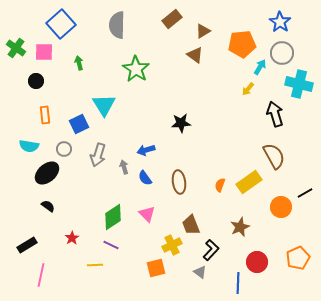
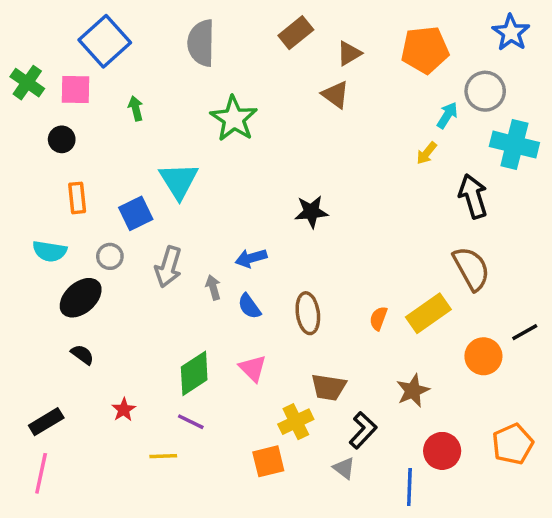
blue star: (280, 22) -> (511, 33), moved
orange pentagon: (242, 44) -> (425, 50), moved
brown trapezoid: (191, 225) -> (329, 387), turned -60
pink line: (41, 275) -> (41, 473), moved

